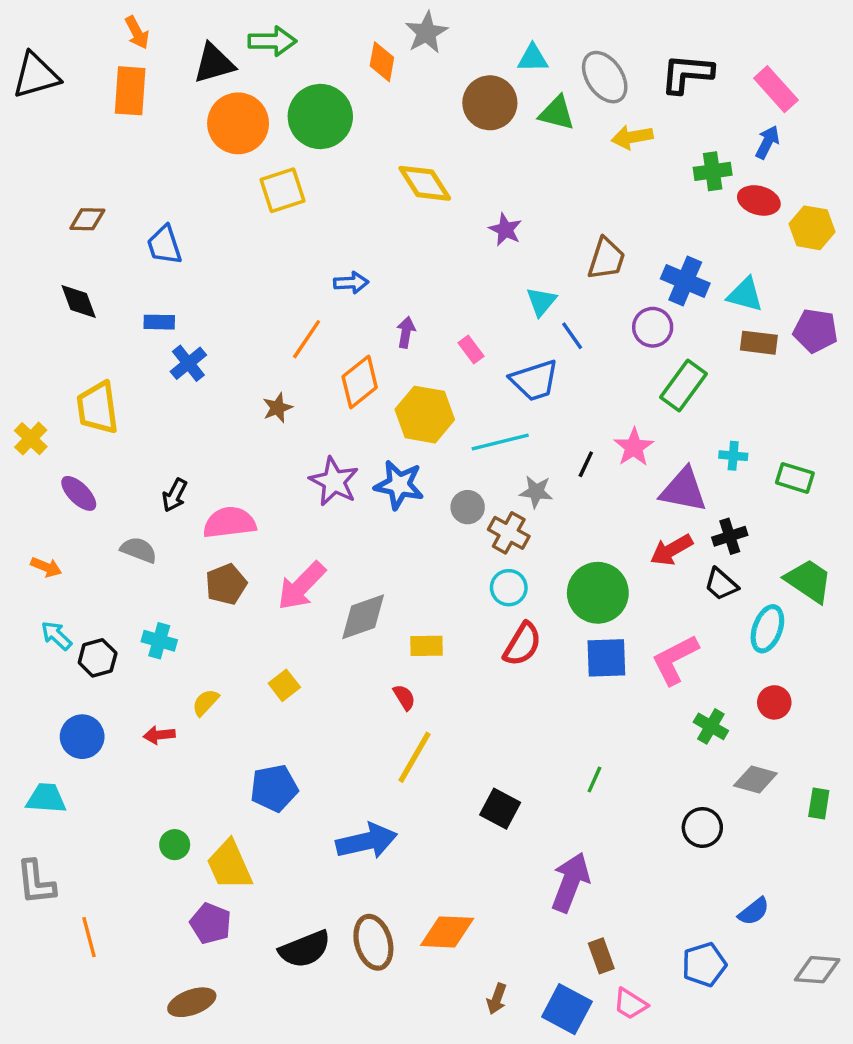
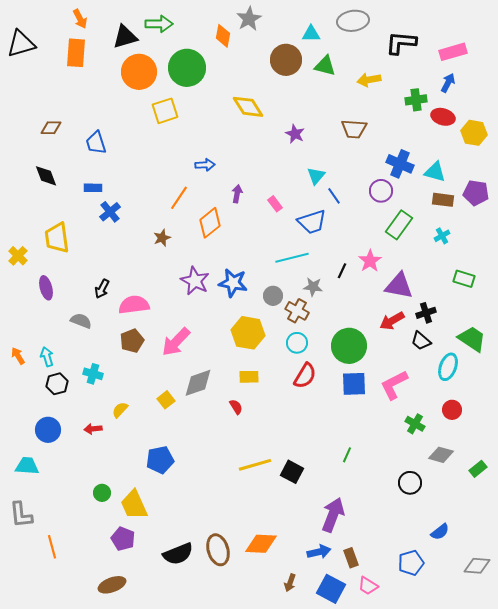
gray ellipse: (605, 77) -> (353, 21), moved, turned -64
pink rectangle: (776, 89) -> (453, 52), turned -64
brown trapezoid: (606, 259) -> (354, 129), moved, turned 76
yellow hexagon: (425, 415) -> (248, 333), moved
cyan cross: (733, 456) -> (442, 236), moved, turned -35
purple ellipse: (79, 493) -> (46, 288), turned 30
orange arrow: (46, 567) -> (18, 356), moved, turned -144
gray diamond: (363, 617) -> (198, 383), moved
cyan arrow: (56, 636) -> (47, 357), moved, turned 30
yellow line: (415, 757) -> (255, 465), moved, turned 44
green rectangle: (819, 803) -> (478, 469), turned 42
blue arrow: (367, 841) -> (319, 552), moved, size x0.7

